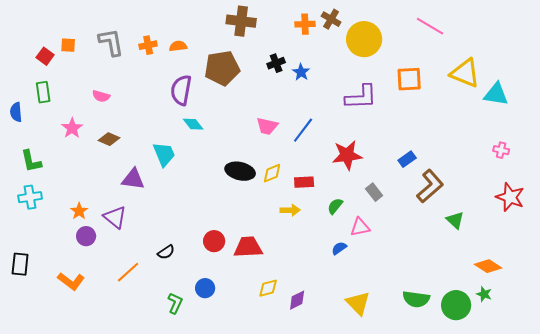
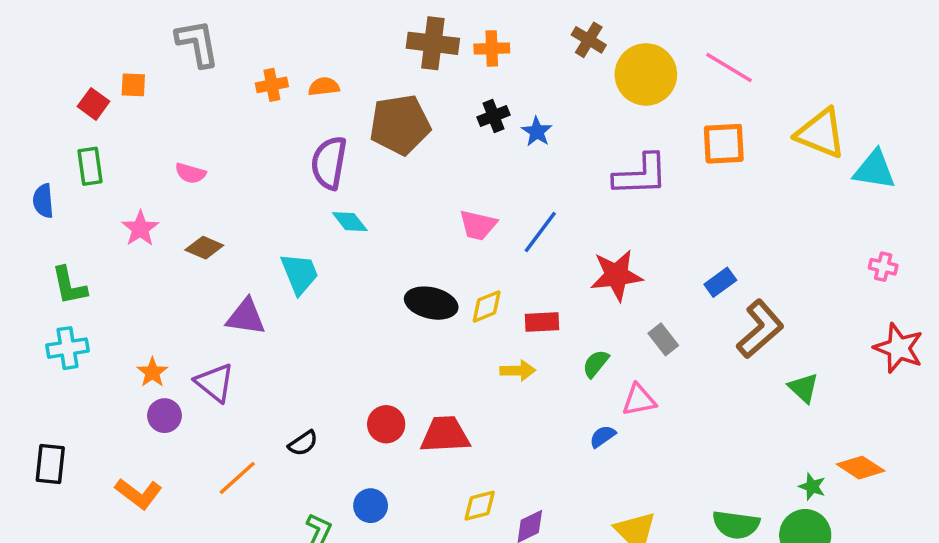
orange cross: (305, 24) -> (492, 48), moved
pink line: (430, 26) -> (729, 68), moved
gray L-shape: (111, 42) -> (197, 43), moved
green star: (484, 294) -> (812, 487), moved

